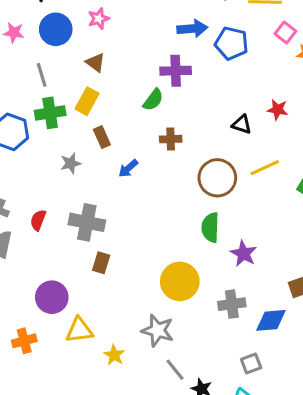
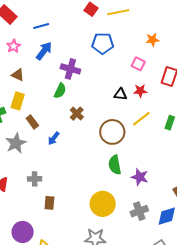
blue arrow: (192, 29) -> (44, 51), moved, turned -36
pink square: (285, 32) -> (138, 64), moved
purple cross: (176, 71) -> (70, 69), turned 30
red star: (278, 110) -> (140, 91), moved
brown cross: (171, 139) -> (77, 114), turned -32
gray star: (71, 163) -> (16, 143), size x1.5
gray cross: (87, 222) -> (35, 179), size x0.6

